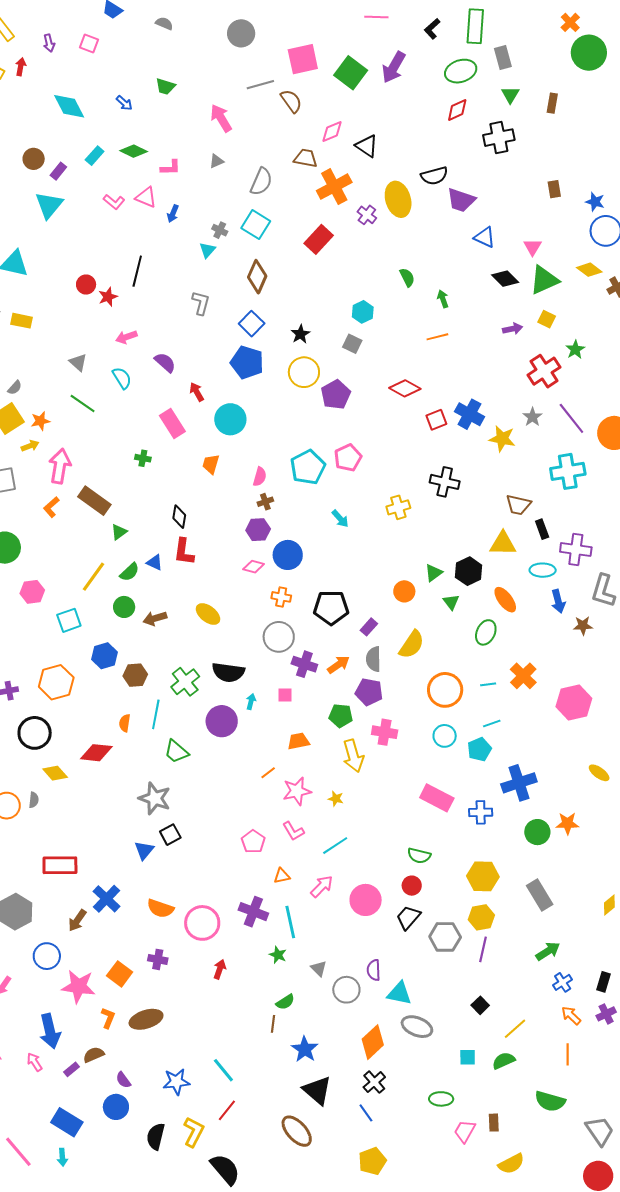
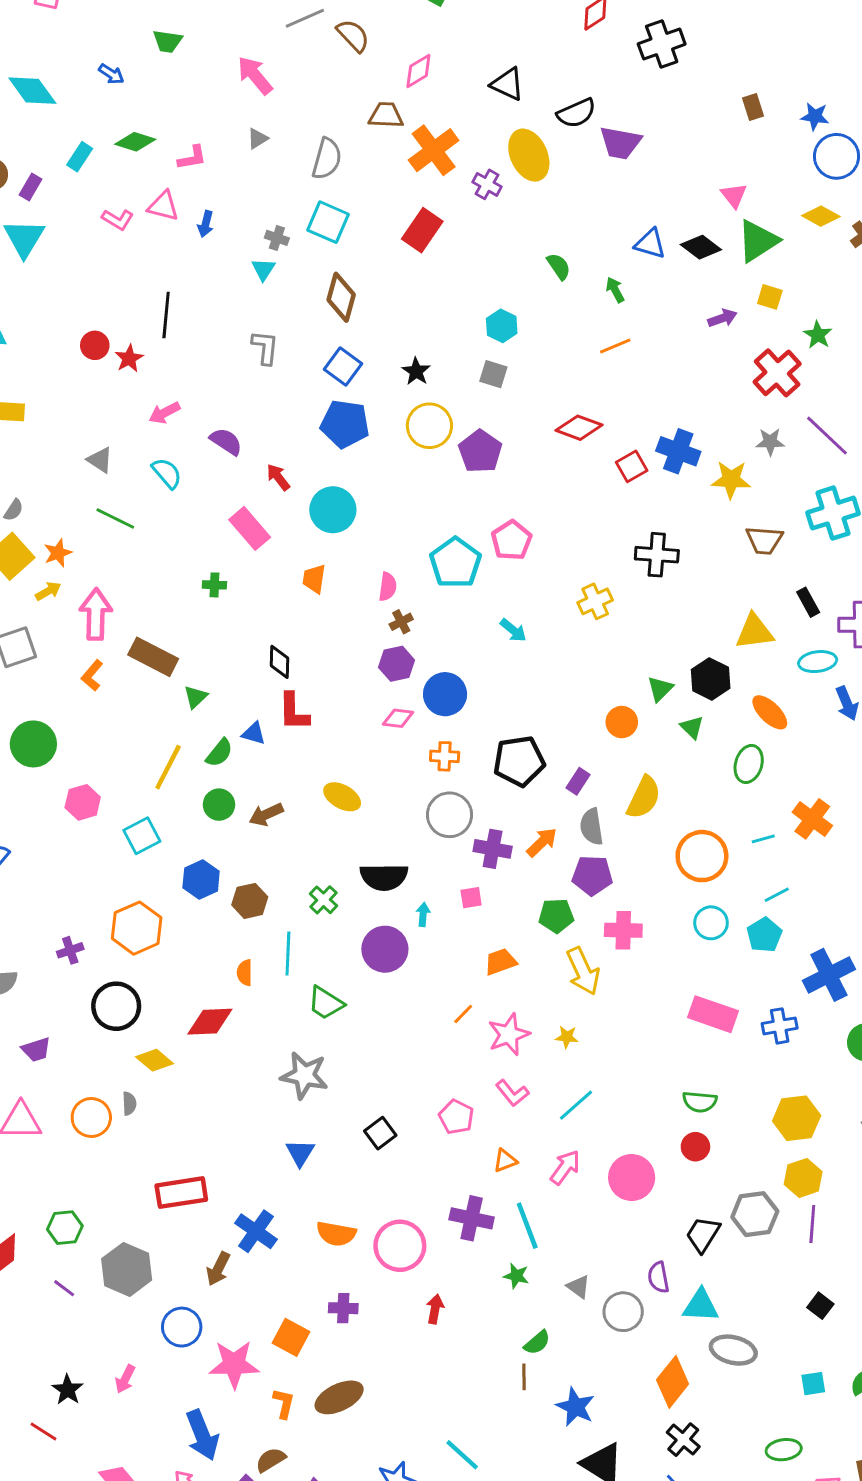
black triangle: (367, 146) -> (507, 84), moved
blue triangle: (485, 237) -> (650, 244), moved
gray star: (532, 417) -> (770, 442), turned -30
brown trapezoid: (518, 505) -> (764, 540), moved
green cross: (185, 682) -> (324, 900), size x0.7
black square: (170, 835) -> (380, 1133), moved
black trapezoid: (408, 917) -> (703, 1234), moved

